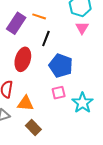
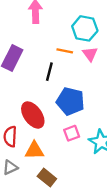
orange line: (39, 16) -> (65, 51), moved
red ellipse: (23, 59) -> (33, 115), moved, turned -45

